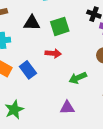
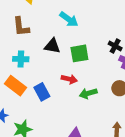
green arrow: (78, 78) -> (88, 93), moved

